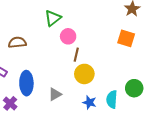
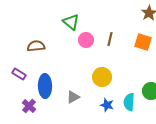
green triangle: (53, 18) -> (71, 22), turned -42
brown line: (76, 55) -> (110, 39), moved

